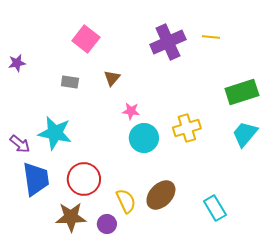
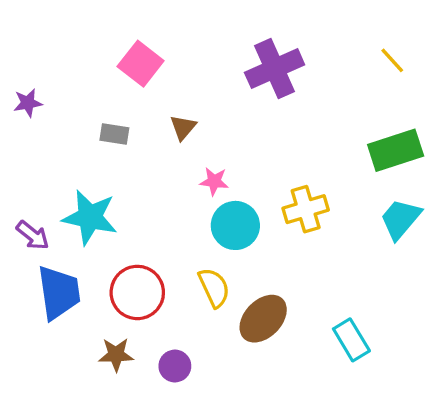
yellow line: (211, 37) -> (392, 60), moved, turned 42
yellow semicircle: (126, 201) -> (214, 288), moved
brown star: (71, 217) -> (116, 355), size x0.7

